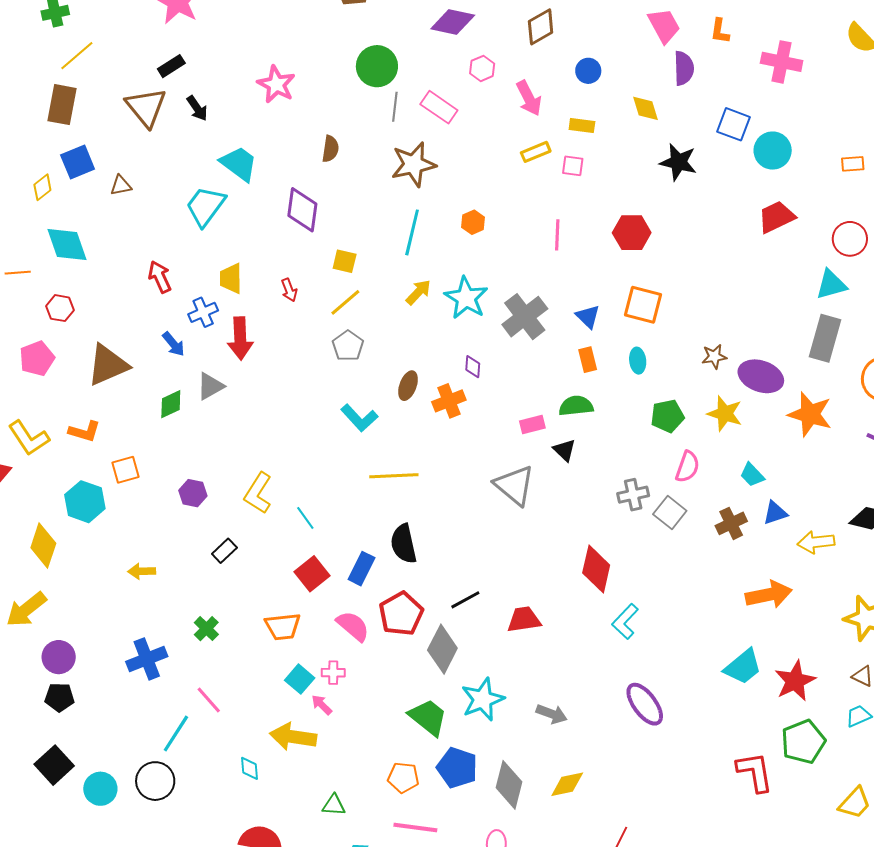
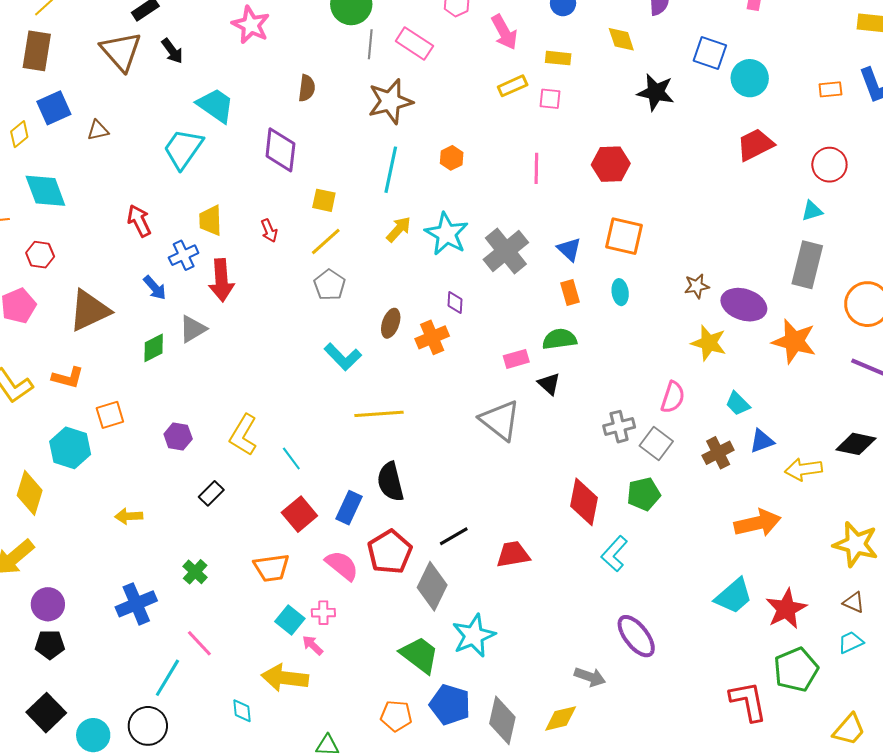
cyan triangle: (831, 285) -> (812, 211), size x0.7
green pentagon: (667, 416) -> (644, 494), moved
gray arrow: (552, 714) -> (590, 677), moved

